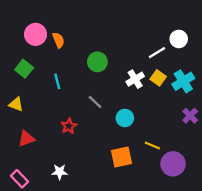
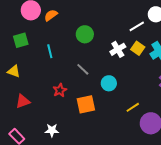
orange semicircle: (58, 40) -> (51, 15), turned -104
green square: (24, 69) -> (21, 40), turned 35
yellow line: (152, 145) -> (133, 107), turned -56
orange square: (121, 157) -> (86, 104), moved

